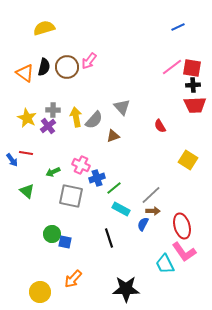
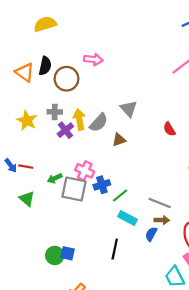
pink arrow: (89, 61) -> (93, 59), turned -120
brown circle: (67, 67) -> (66, 79), moved
purple cross: (48, 126) -> (65, 130), moved
red line: (26, 153) -> (26, 167), moved
gray line: (151, 195) -> (160, 203), turned 65
gray square: (71, 196) -> (74, 189), moved
green circle: (52, 234) -> (55, 255), moved
black line: (109, 238) -> (115, 249), turned 30

